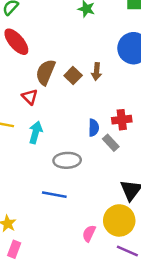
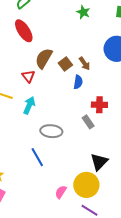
brown arrow: (96, 72) -> (84, 63), turned -48
blue semicircle: (94, 128) -> (78, 82), moved
blue line: (54, 195) -> (37, 157), turned 42

